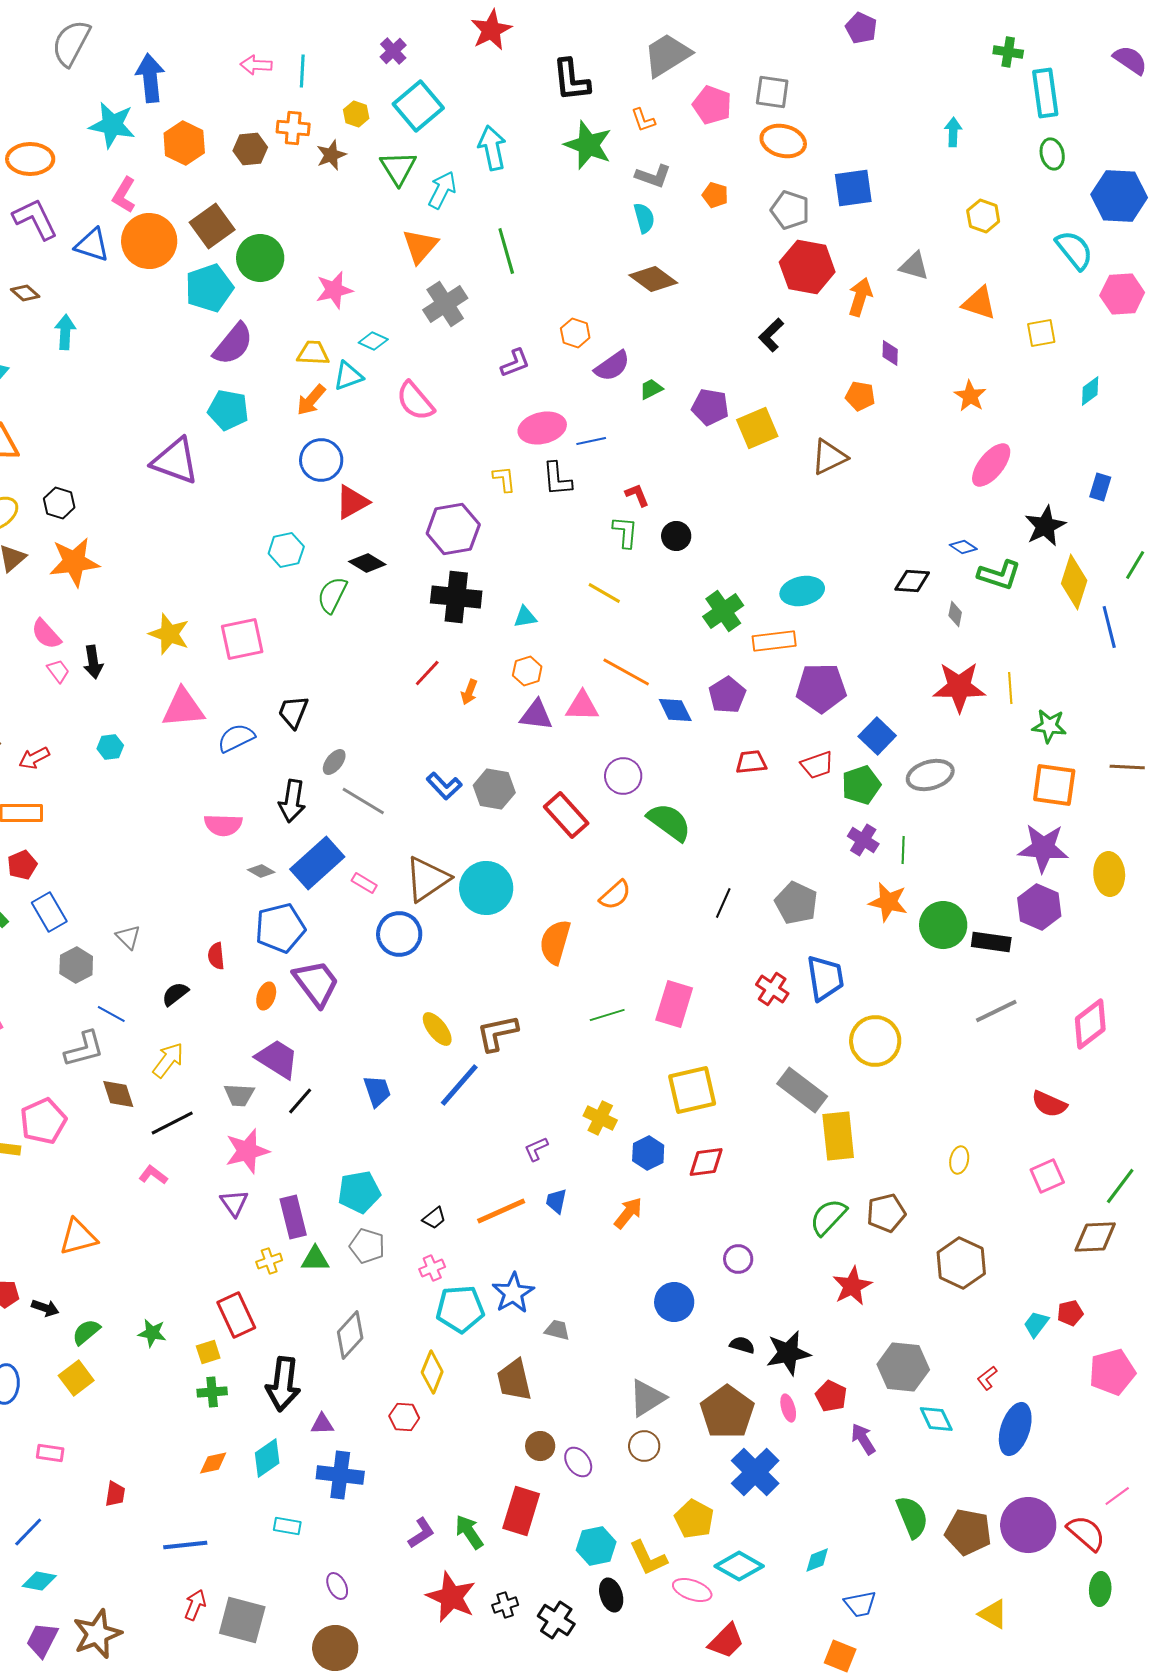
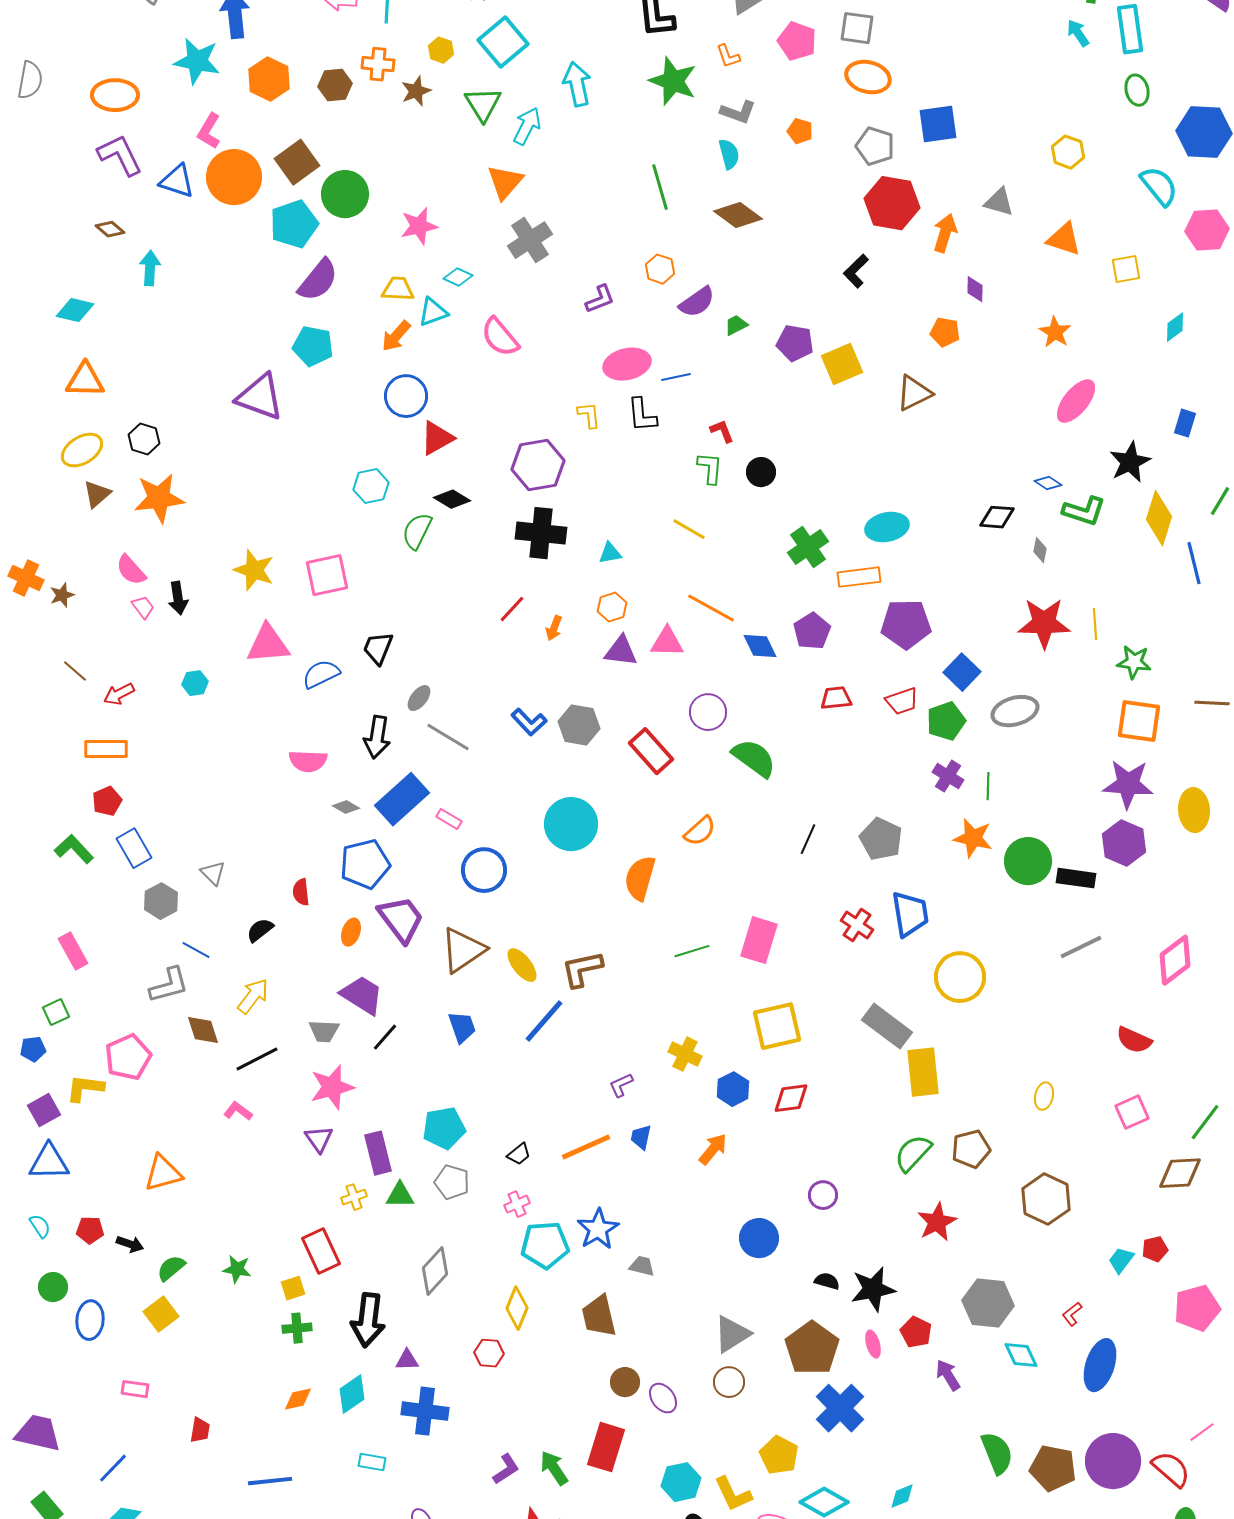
cyan arrow: (953, 132) -> (1078, 33), moved, turned -36
green line: (506, 251) -> (660, 187), moved
brown triangle: (427, 879) -> (463, 950), moved

